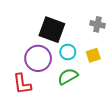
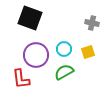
black square: (52, 30) -> (30, 18), moved

